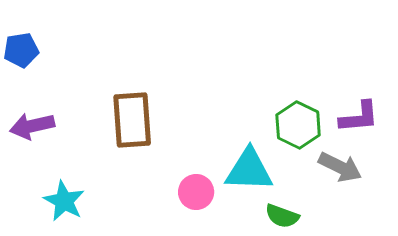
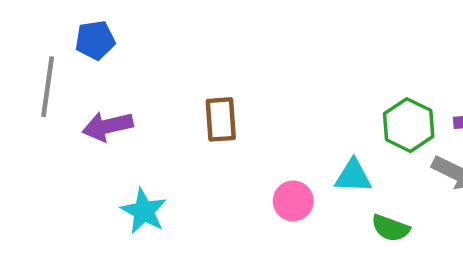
brown rectangle: (132, 120) -> (221, 119), size x0.7
cyan triangle: (249, 170) -> (353, 176), size x0.7

